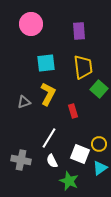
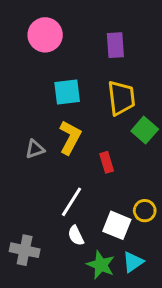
gray cross: (21, 160) -> (25, 250), moved
cyan triangle: (100, 168) -> (133, 262), moved

